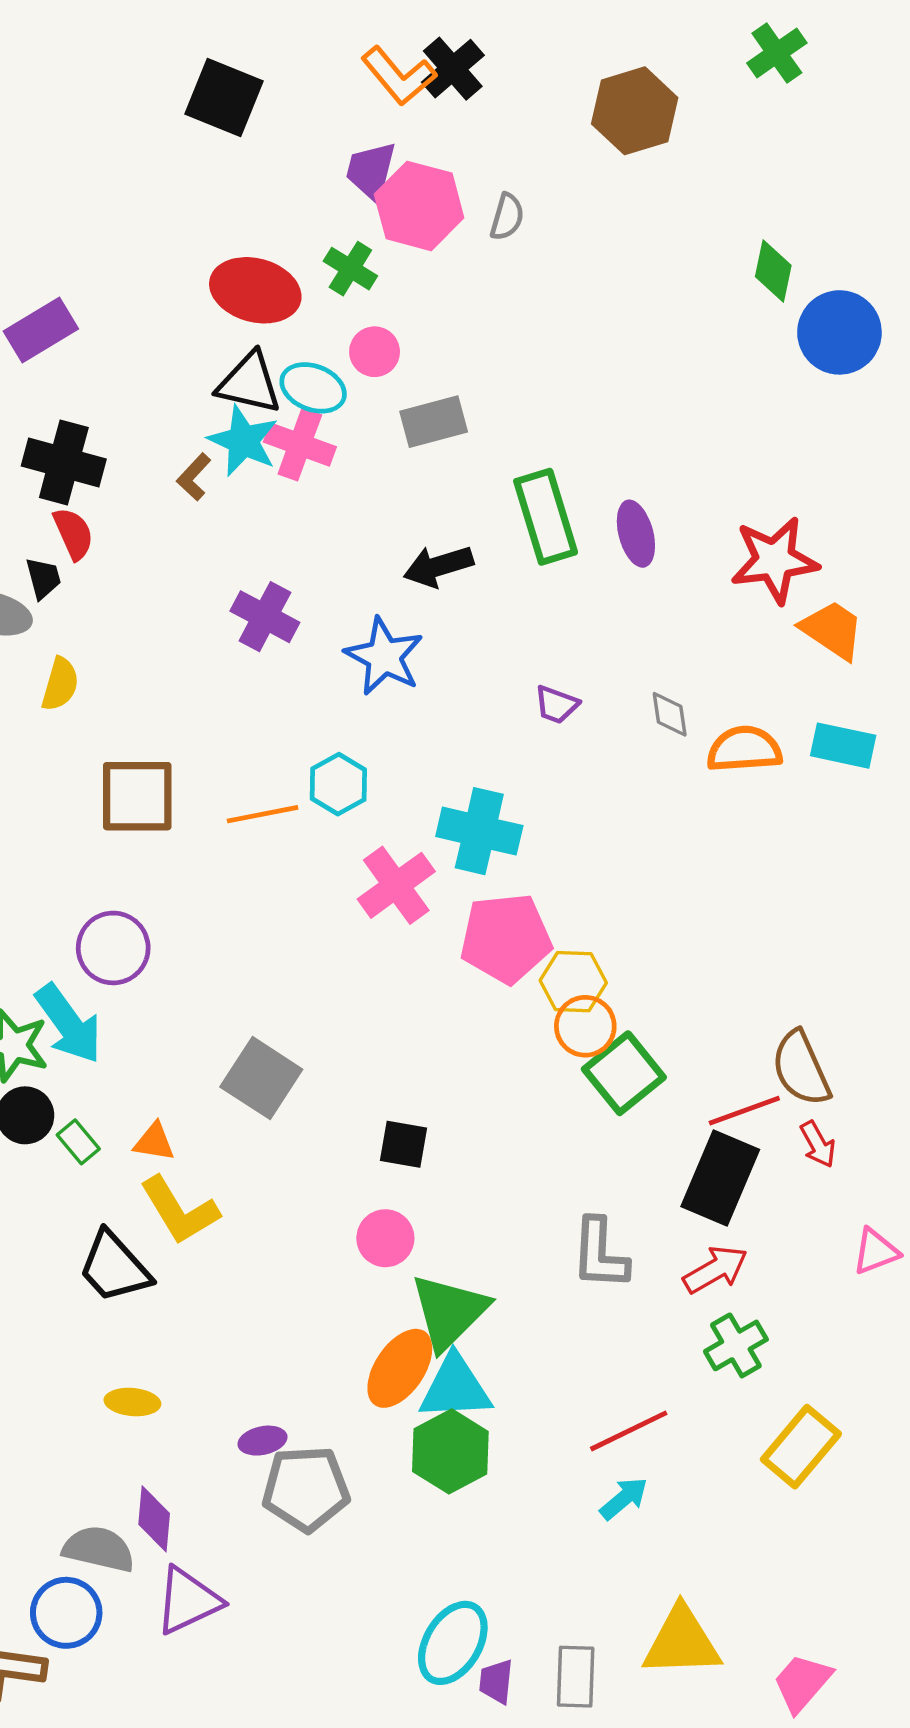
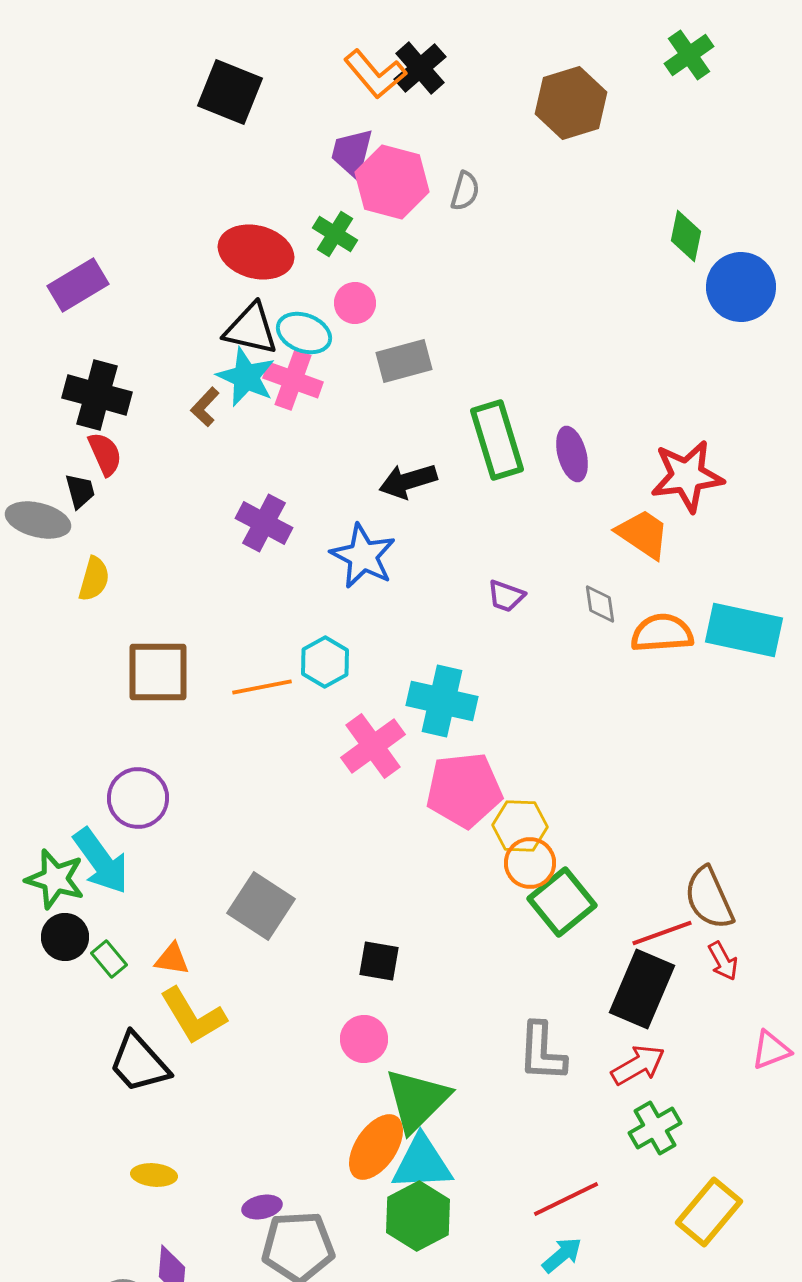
orange trapezoid: (832, 630) -> (643, 534), moved
cyan rectangle: (843, 746) -> (744, 630), size x1.4

